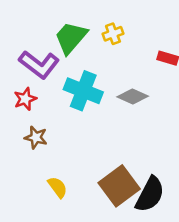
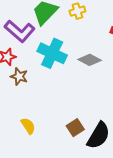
brown star: (36, 137) -> (19, 76), moved
brown square: (119, 186) -> (75, 128), size x0.6

